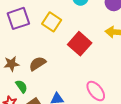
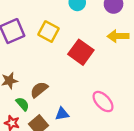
brown semicircle: (37, 64) -> (39, 90), moved

